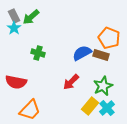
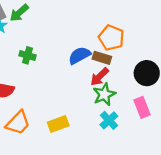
red arrow: (71, 82) -> (99, 77), moved
yellow rectangle: (90, 106) -> (58, 124), moved, turned 30

